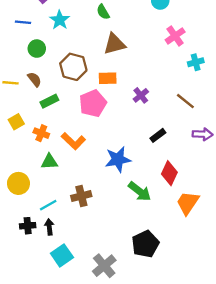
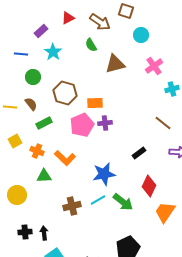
brown triangle: (114, 44) -> (115, 64), moved
purple cross: (141, 95) -> (105, 123), moved, turned 32
cyan line: (48, 205) -> (98, 200), moved

